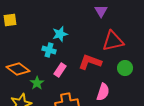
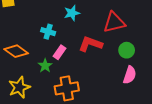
cyan star: (60, 34) -> (72, 13), moved
green star: (37, 83) -> (45, 66), moved
pink semicircle: (103, 92) -> (130, 75), moved

